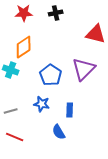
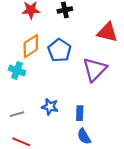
blue pentagon: (51, 75) -> (60, 50), moved
blue semicircle: (59, 132) -> (84, 136), moved

